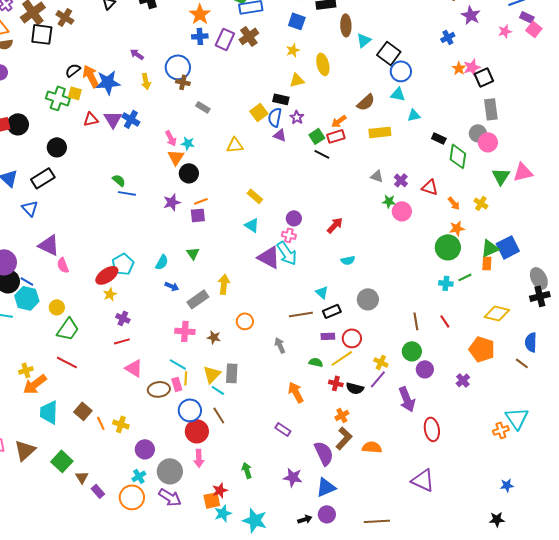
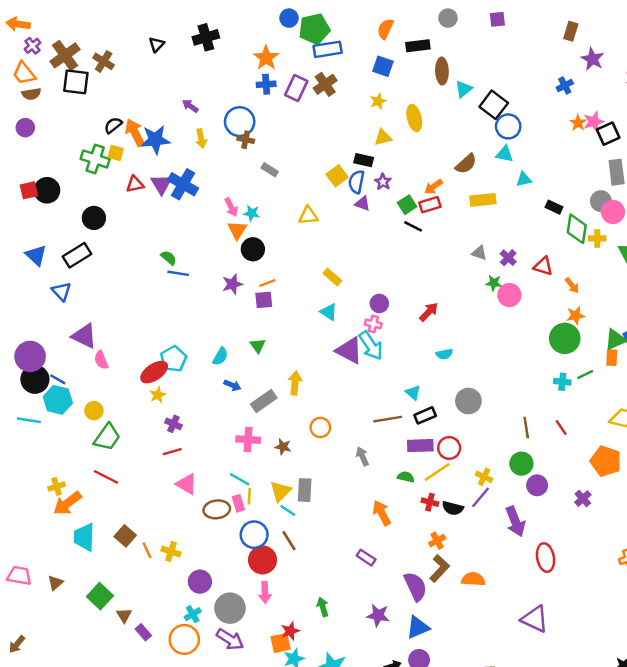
blue cross: (131, 119) -> (183, 184), size x1.4
yellow cross: (481, 203) -> (597, 238), moved, turned -32
purple rectangle: (328, 336) -> (420, 446), size x1.5
brown triangle: (25, 450) -> (55, 583), size x0.6

